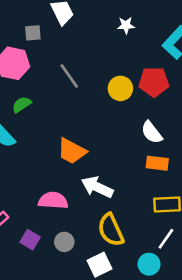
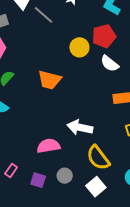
gray line: (69, 76) -> (44, 15), moved
white semicircle: (152, 132) -> (110, 64), moved
orange trapezoid: (72, 151) -> (49, 80), moved

